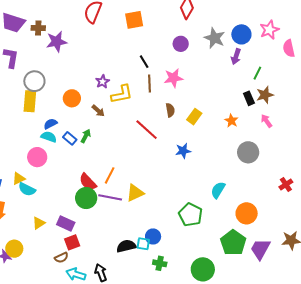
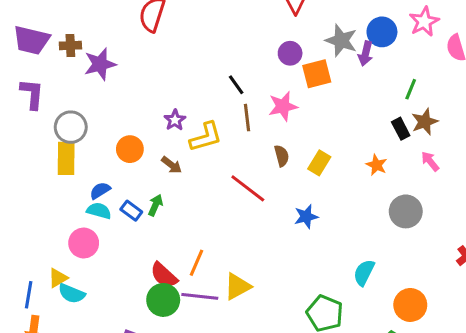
orange square: (134, 20) -> (317, 74), moved
purple arrow: (236, 57) -> (366, 54), moved

